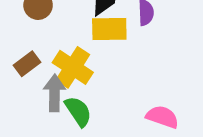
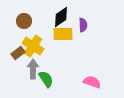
yellow cross: (73, 67) -> (33, 46), moved

